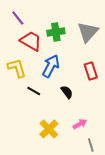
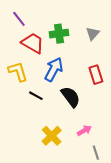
gray triangle: (88, 32) -> (93, 34), size x0.6
black semicircle: (67, 92) -> (71, 97), size x1.5

